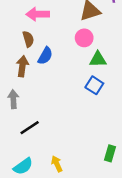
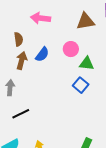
pink circle: (84, 38) -> (71, 49), moved
brown semicircle: (28, 39) -> (19, 39), moved

